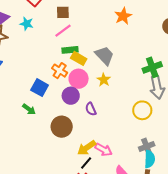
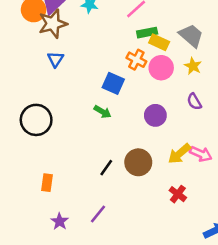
purple circle: (71, 96) -> (155, 115), moved
purple semicircle: (91, 109) -> (194, 102), moved
brown circle: (62, 127) -> (138, 162), moved
black line: (86, 163) -> (106, 168), moved

